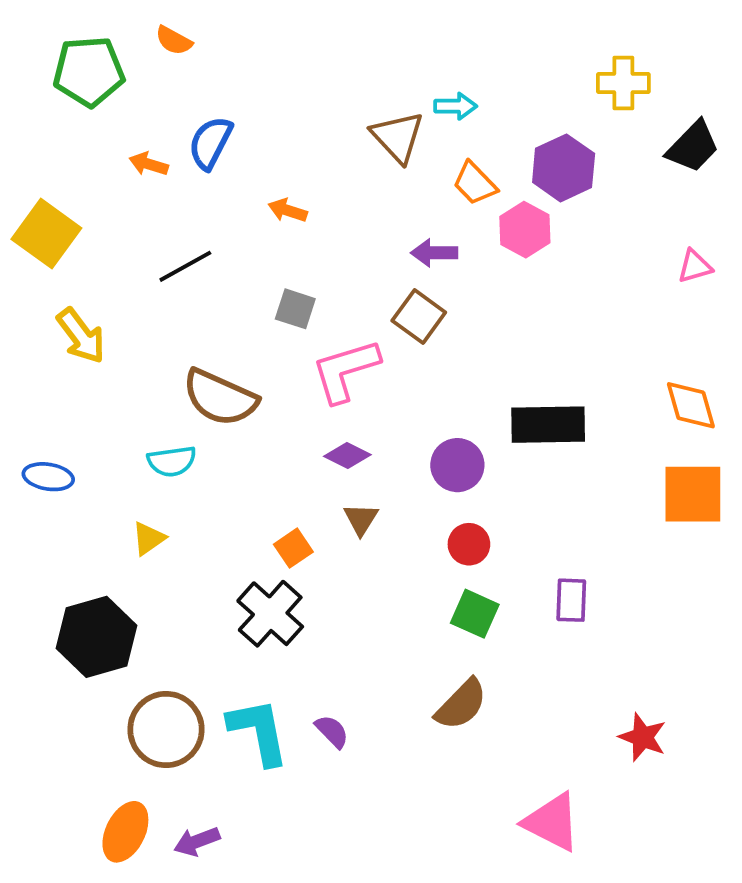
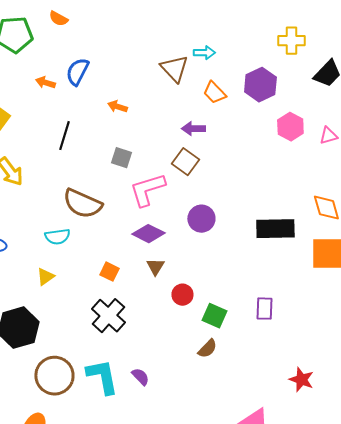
pink hexagon: (525, 230) -> (290, 127), moved
black line: (185, 266) -> (64, 136), turned -44
black rectangle: (548, 425) -> (275, 229), moved
purple diamond: (347, 455) -> (148, 234), size x1.4
purple circle: (457, 465) -> (201, 219), moved
red circle: (469, 544) -> (182, 295), moved
orange square: (293, 548) -> (109, 272), moved, turned -30
brown semicircle: (461, 704) -> (207, 349), moved, size x0.7

